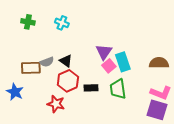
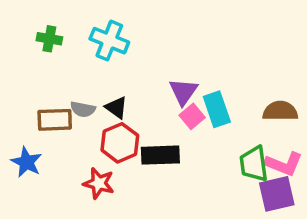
cyan cross: (62, 23) -> (109, 41), size x1.5
gray semicircle: (47, 62) -> (83, 109), turned 32
black rectangle: (91, 88) -> (160, 155), size x1.5
green trapezoid: (118, 89) -> (254, 164), moved
purple square: (157, 110) -> (277, 194), turned -30

